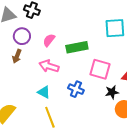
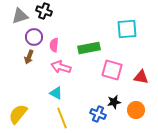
pink semicircle: (49, 40) -> (54, 45), moved, turned -32
blue cross: (76, 89) -> (98, 114), moved
black star: (112, 92) -> (114, 102), moved

